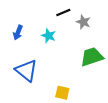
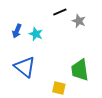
cyan star: (49, 36) -> (36, 34), moved
green trapezoid: (92, 57) -> (80, 70), moved, turned -80

